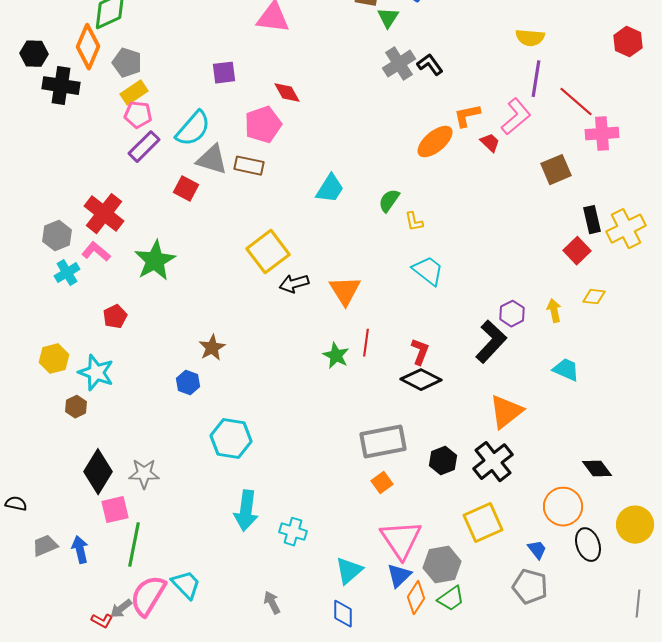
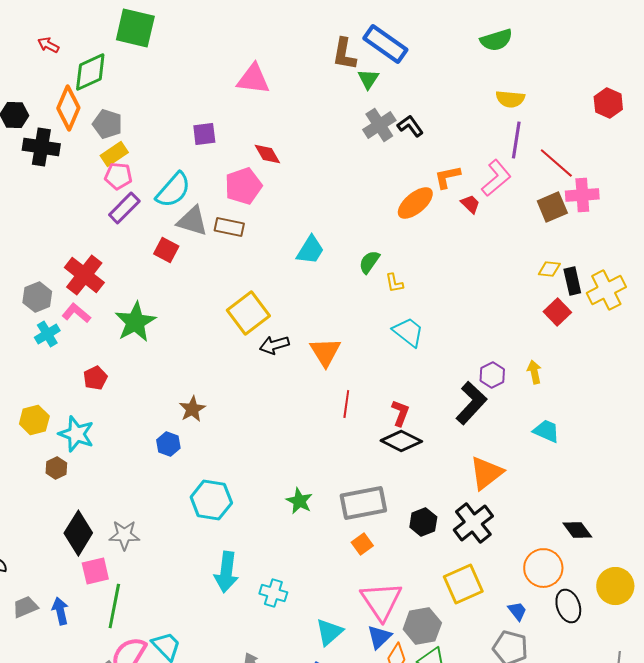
brown square: (556, 170) -> (552, 207), moved
yellow diamond: (594, 297) -> (549, 269), moved
green star: (336, 356) -> (299, 501), moved

